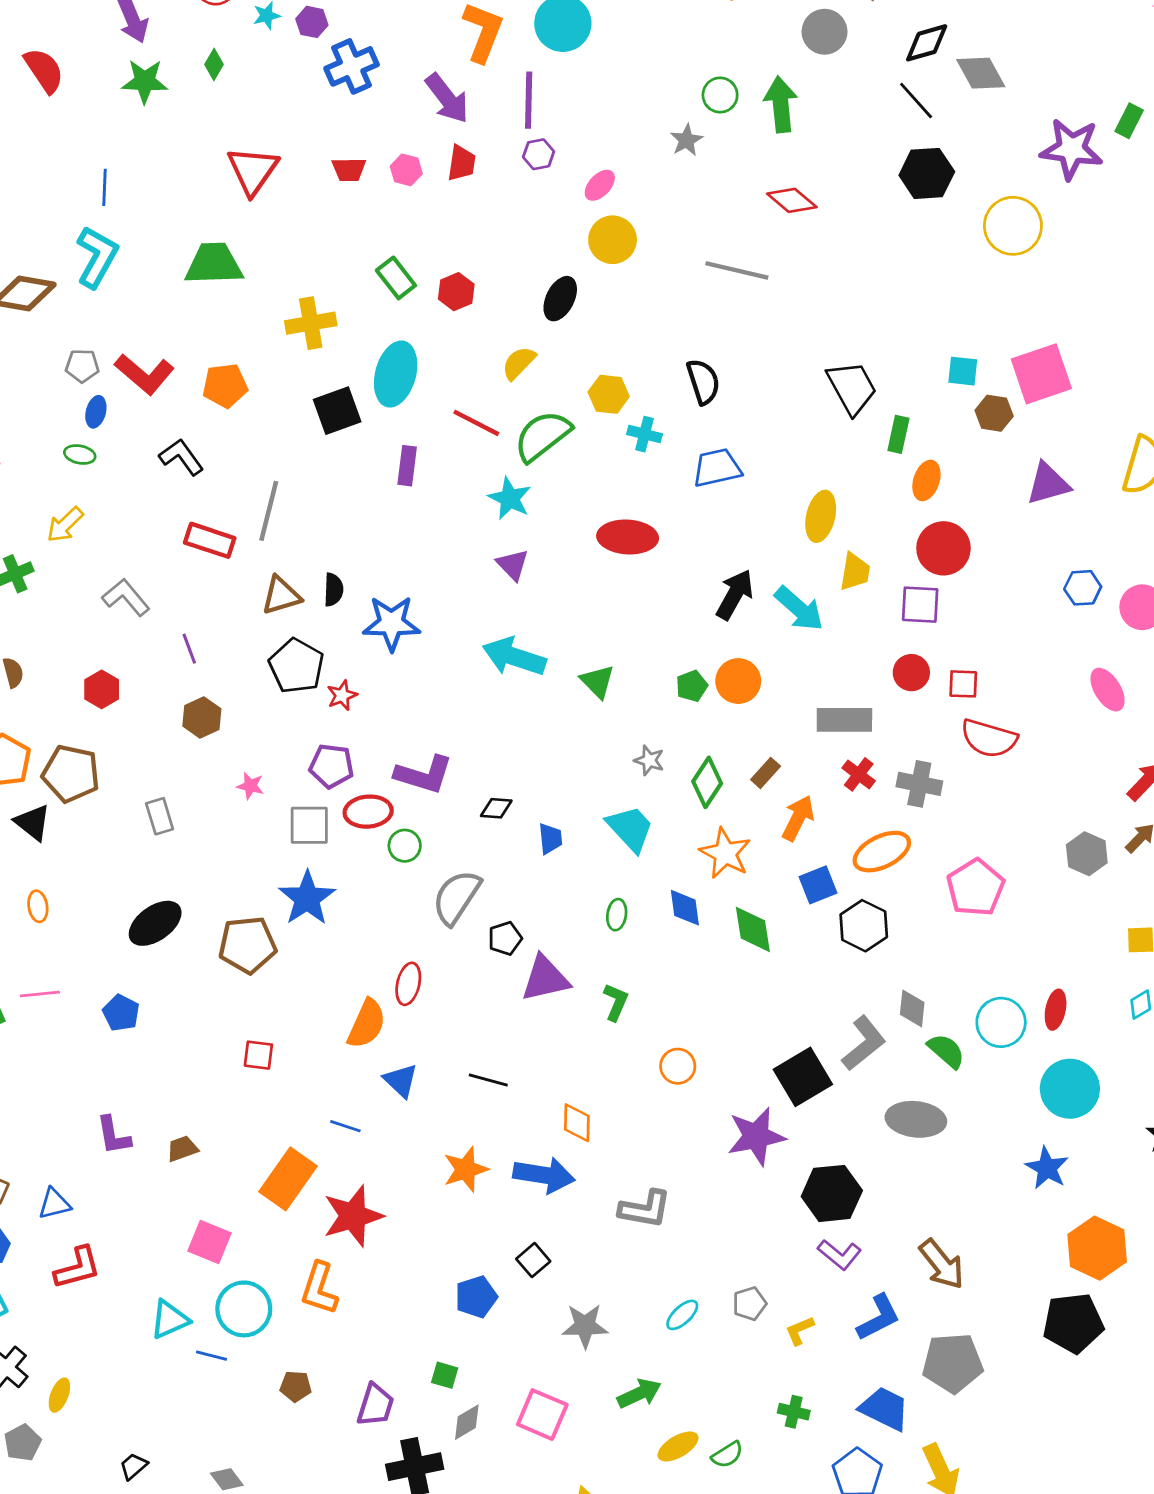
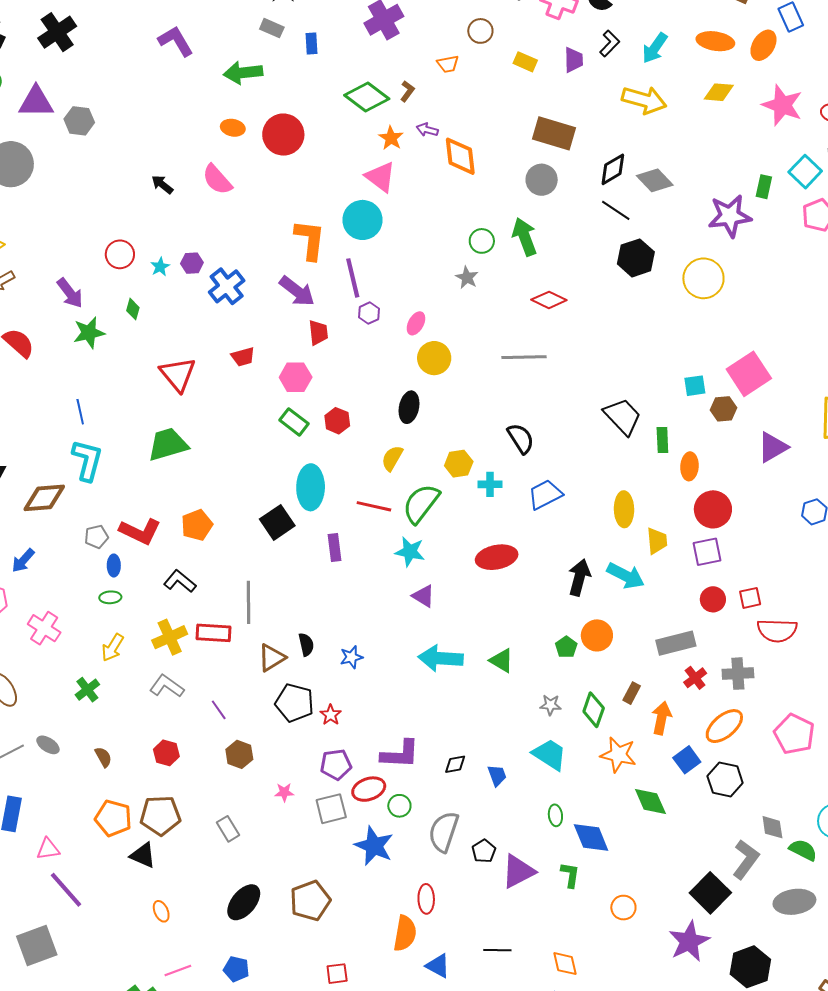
pink hexagon: (406, 170) -> (296, 377), moved, size x1.4
yellow cross: (311, 323) -> (170, 637), moved
blue star: (391, 623) -> (351, 657), size x0.6
red cross: (859, 774) -> (695, 678), turned 30
blue star: (307, 898) -> (374, 846), moved
blue diamond: (685, 908) -> (591, 837), moved, size x1.4

